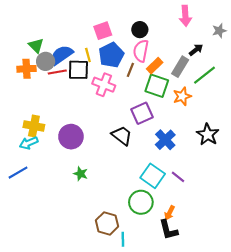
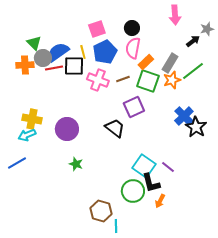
black arrow: (196, 50) -> (193, 41), moved
brown line: (130, 70) -> (123, 79), moved, turned 48
orange star: (182, 96) -> (172, 80), moved
blue cross: (165, 140) -> (184, 116), moved
black L-shape: (168, 230) -> (151, 183), moved

